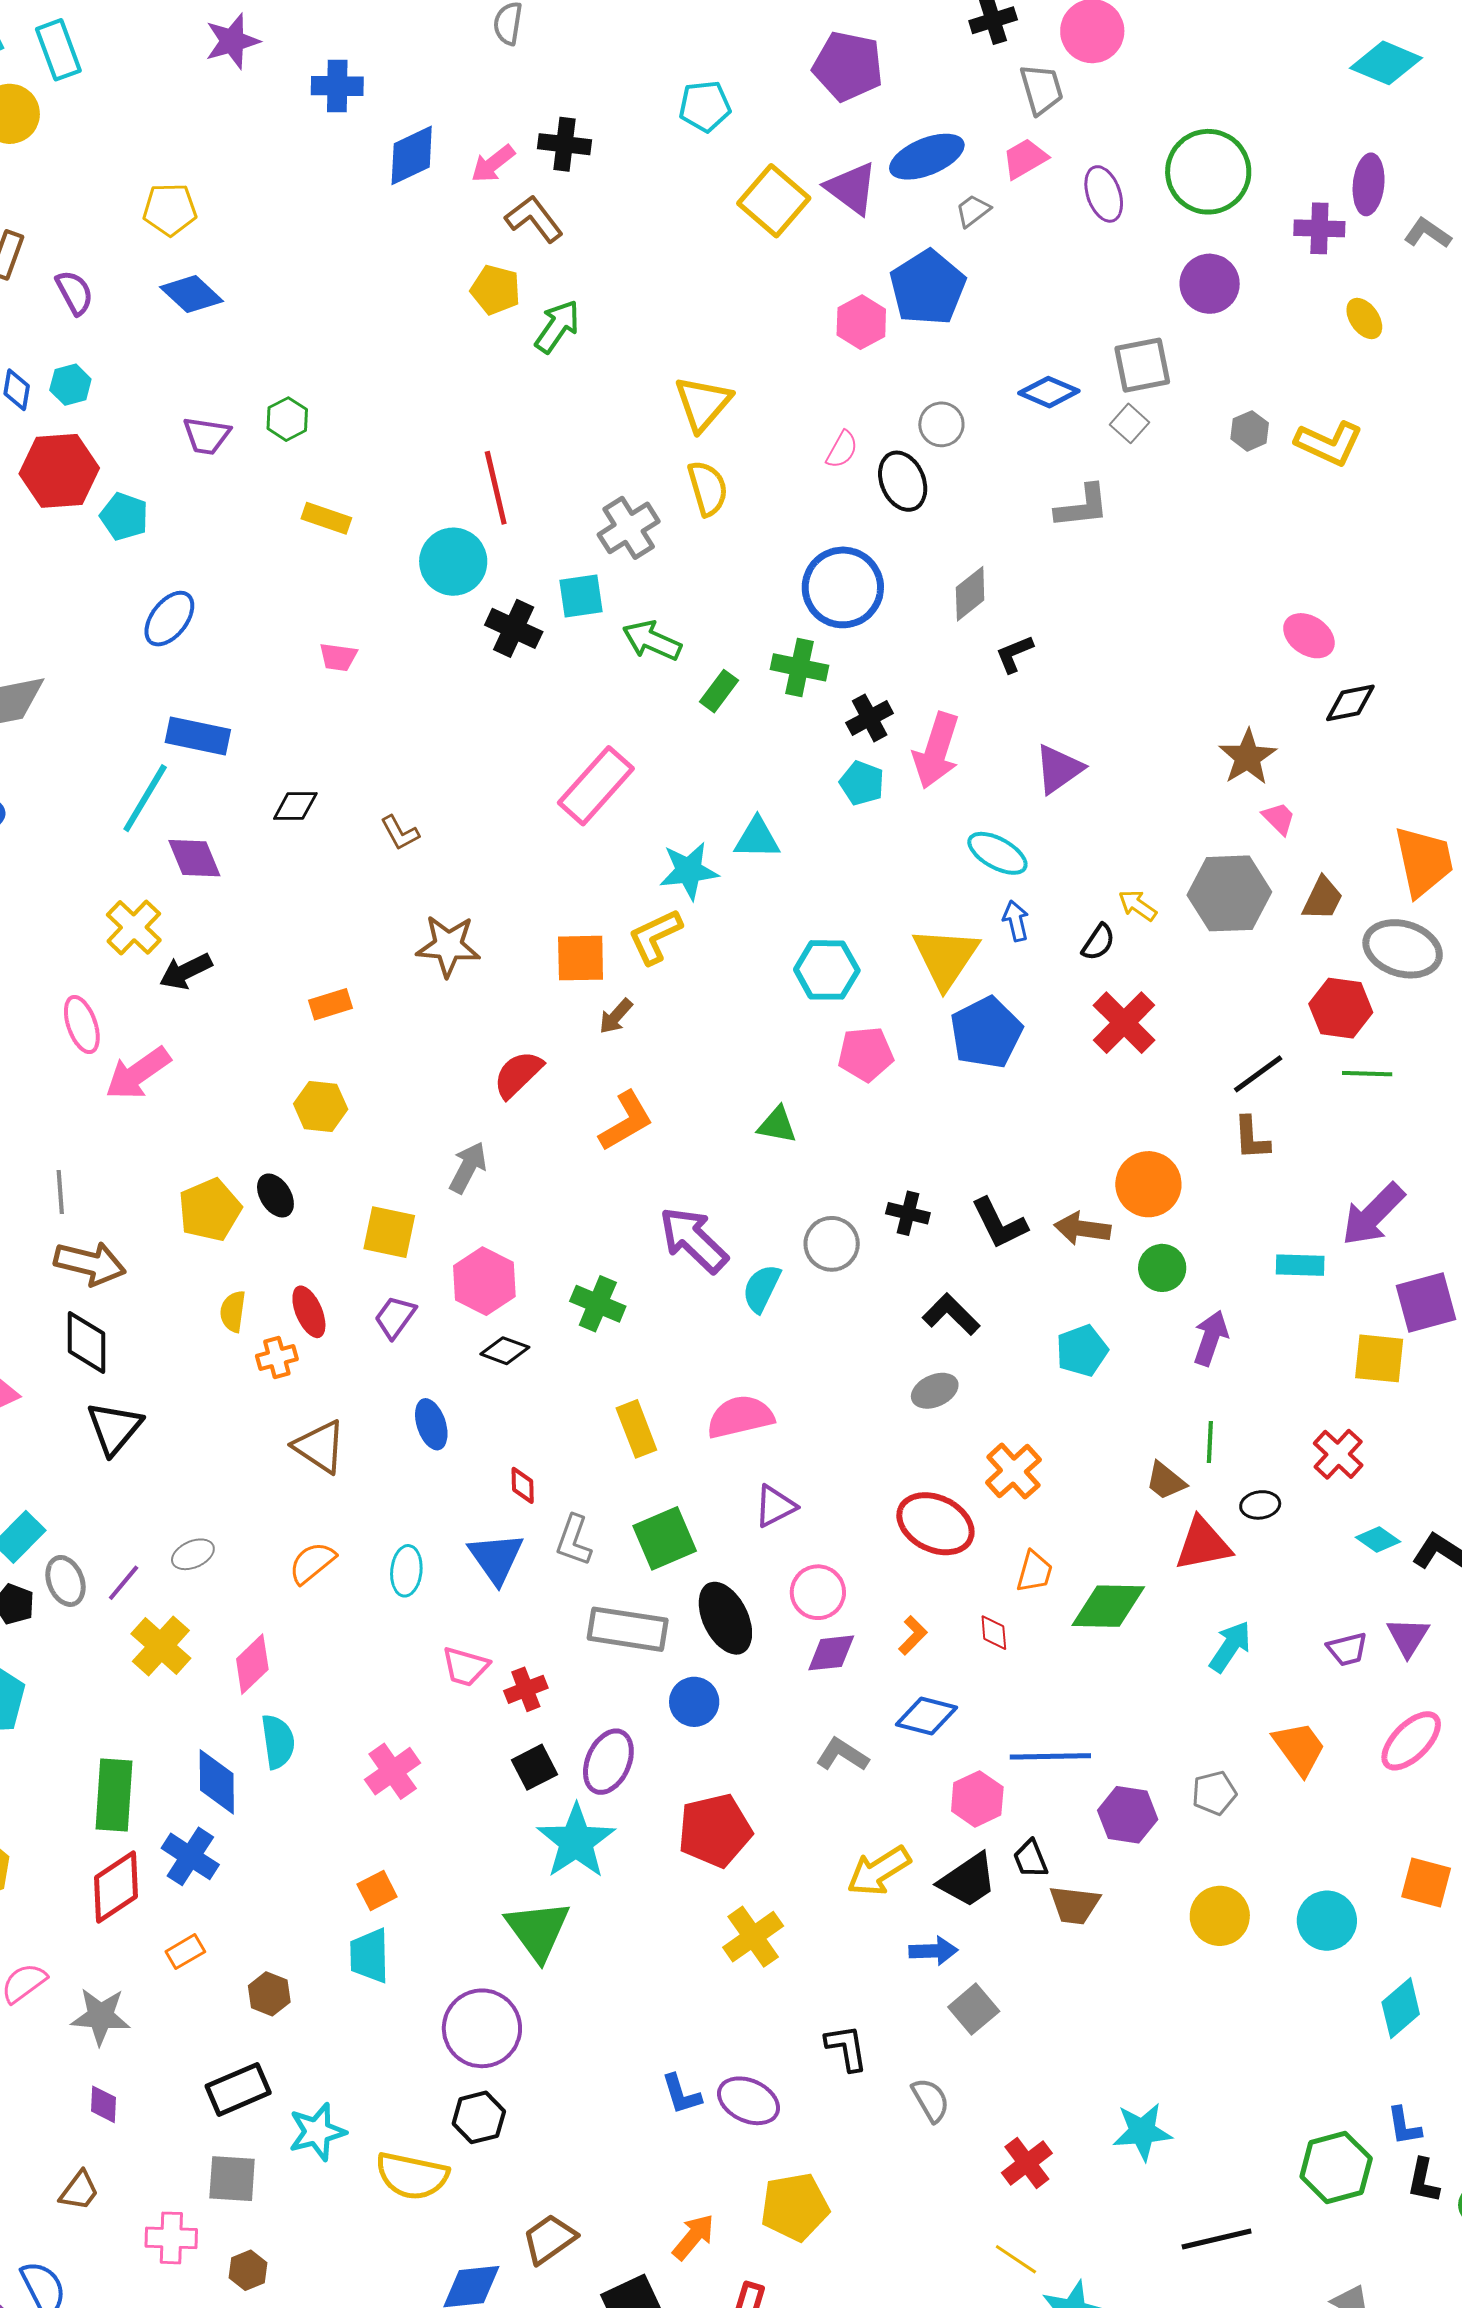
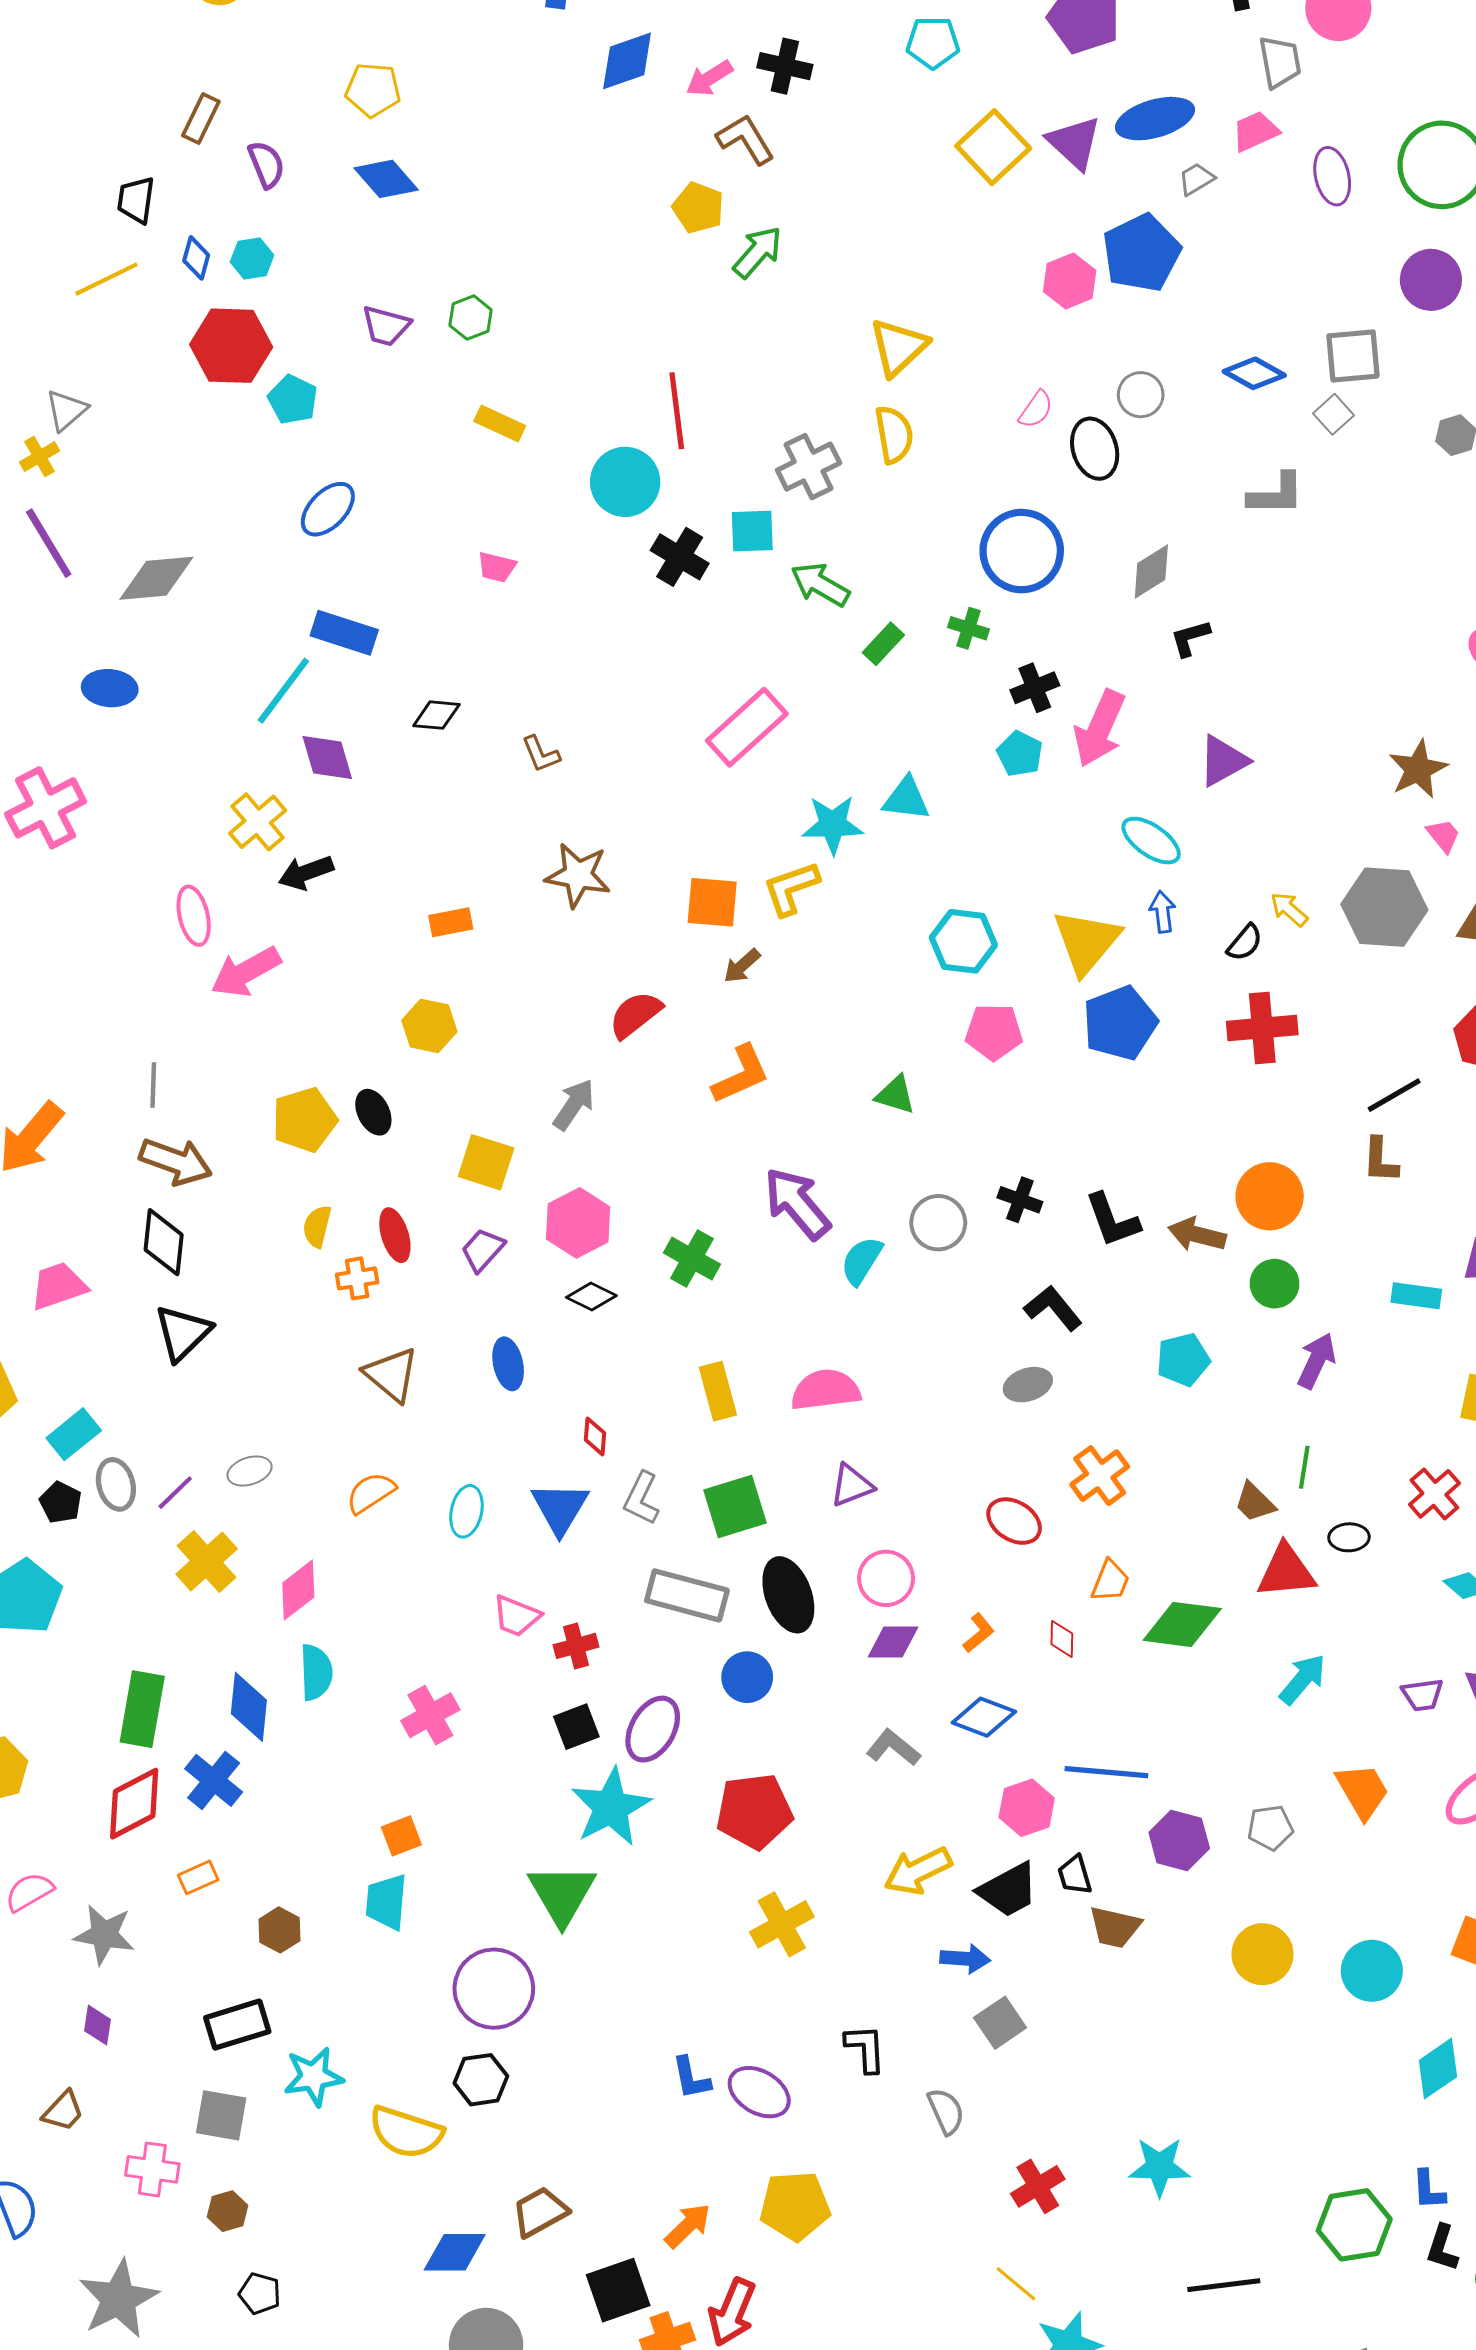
green cross: (800, 667) -> (969, 628), size x0.7
red cross: (1124, 1023) -> (1262, 1028), turned 34
red ellipse: (935, 1524) -> (1014, 1521), size x0.7

